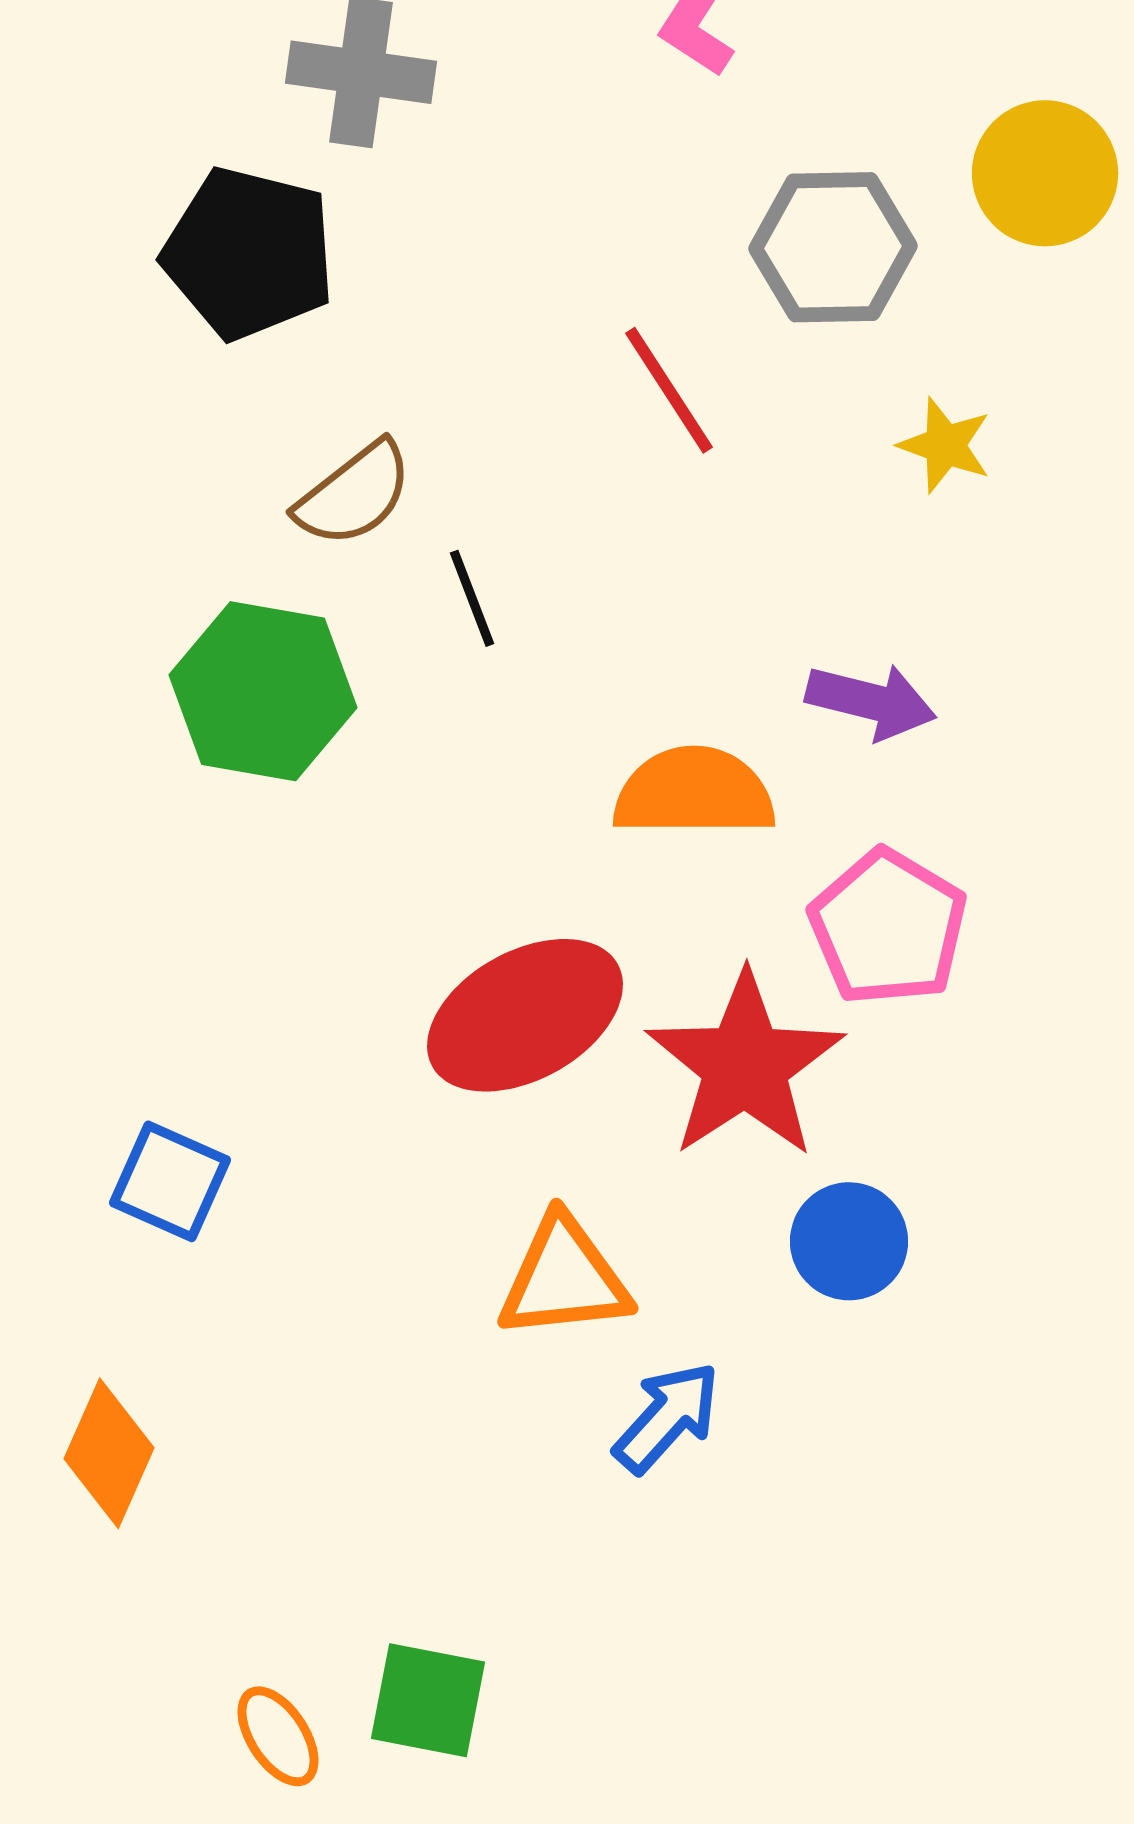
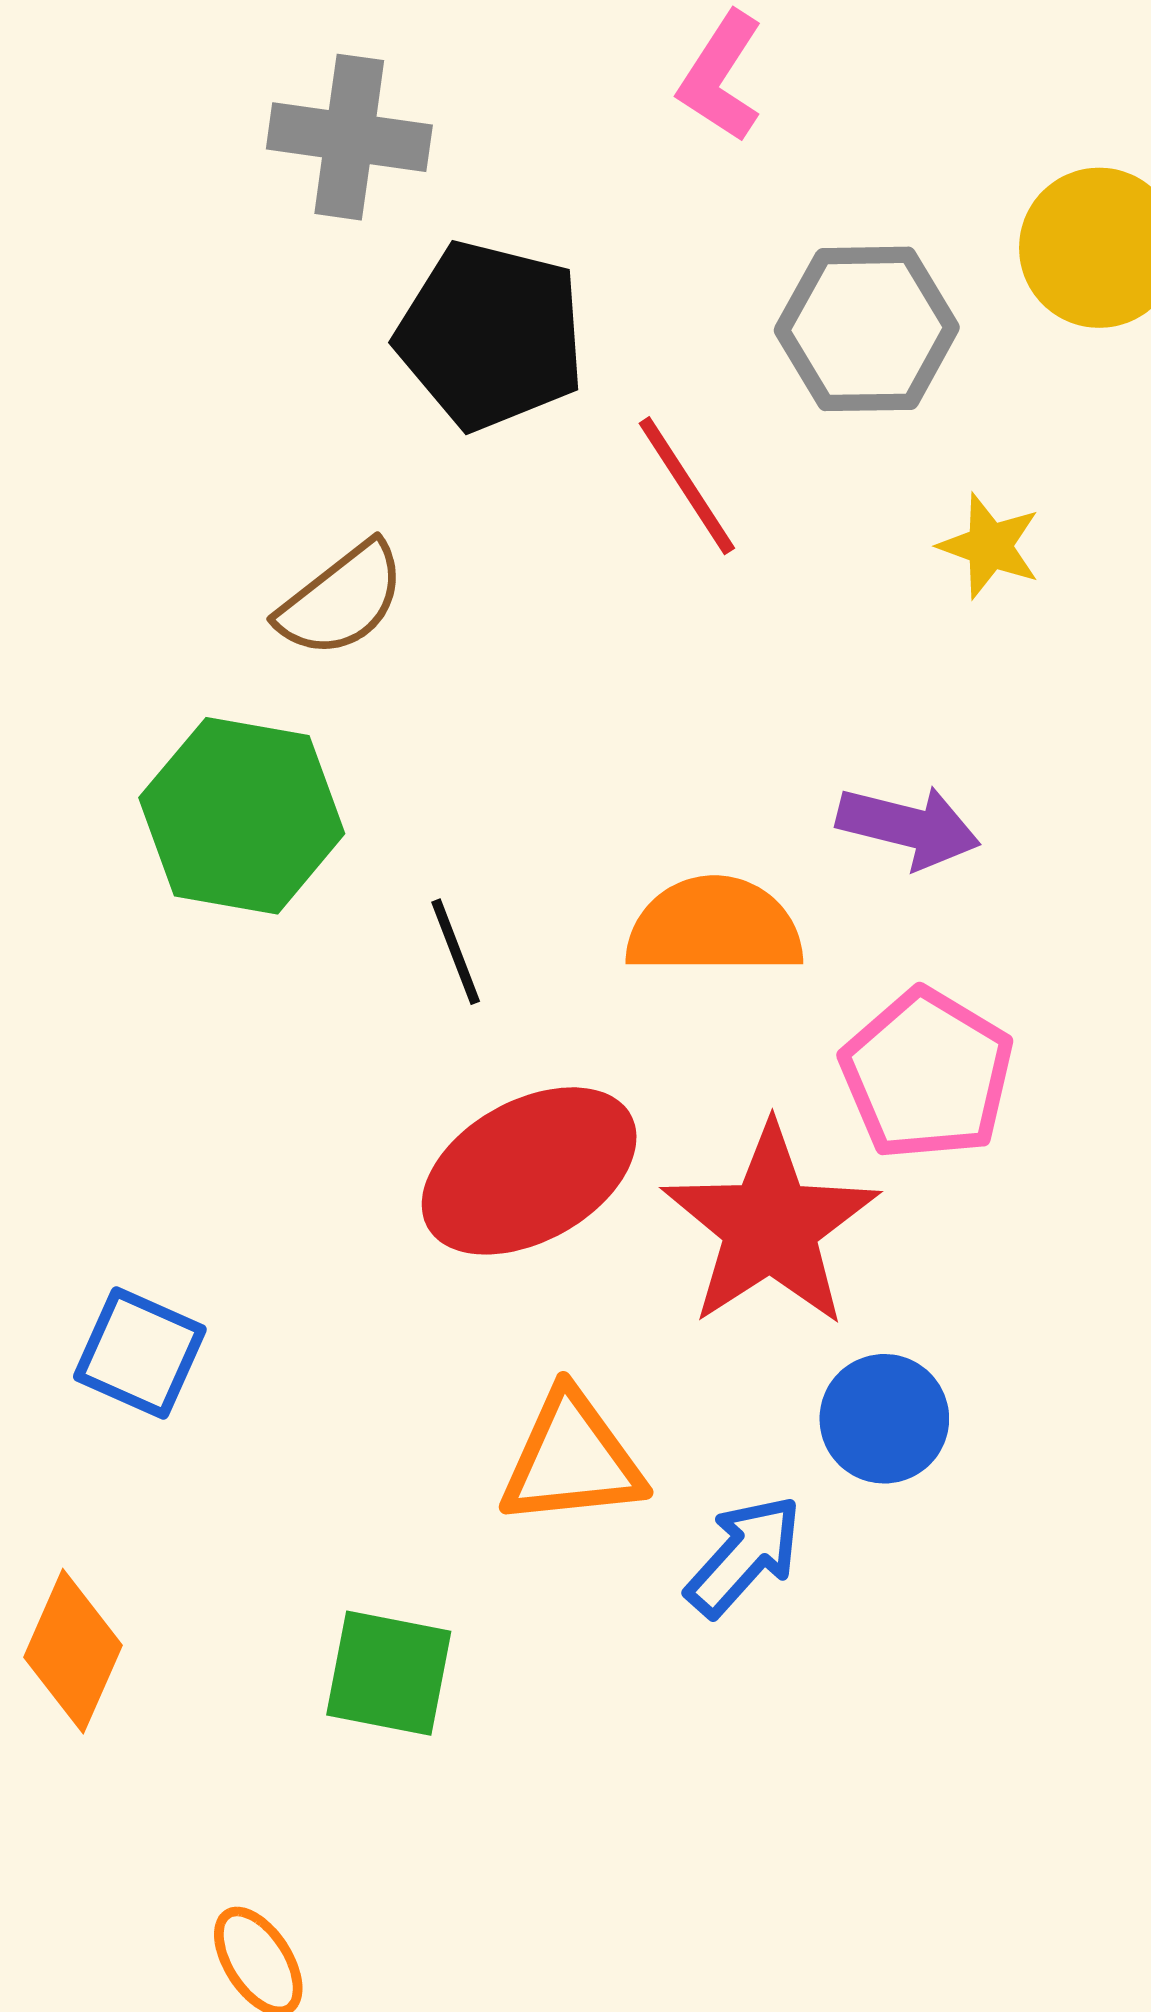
black pentagon: (249, 253) -> (491, 335), moved
black line: (472, 598) -> (456, 952), moved
blue arrow: (667, 1417) -> (744, 1556), moved
green square: (428, 1700) -> (389, 1673), moved

